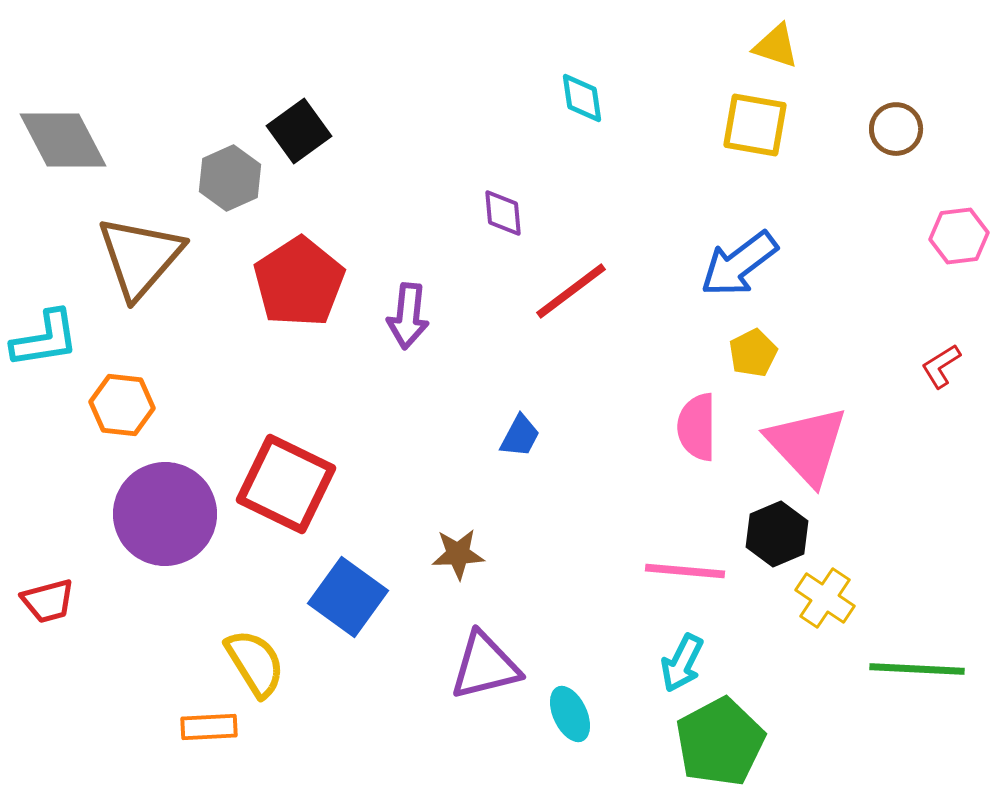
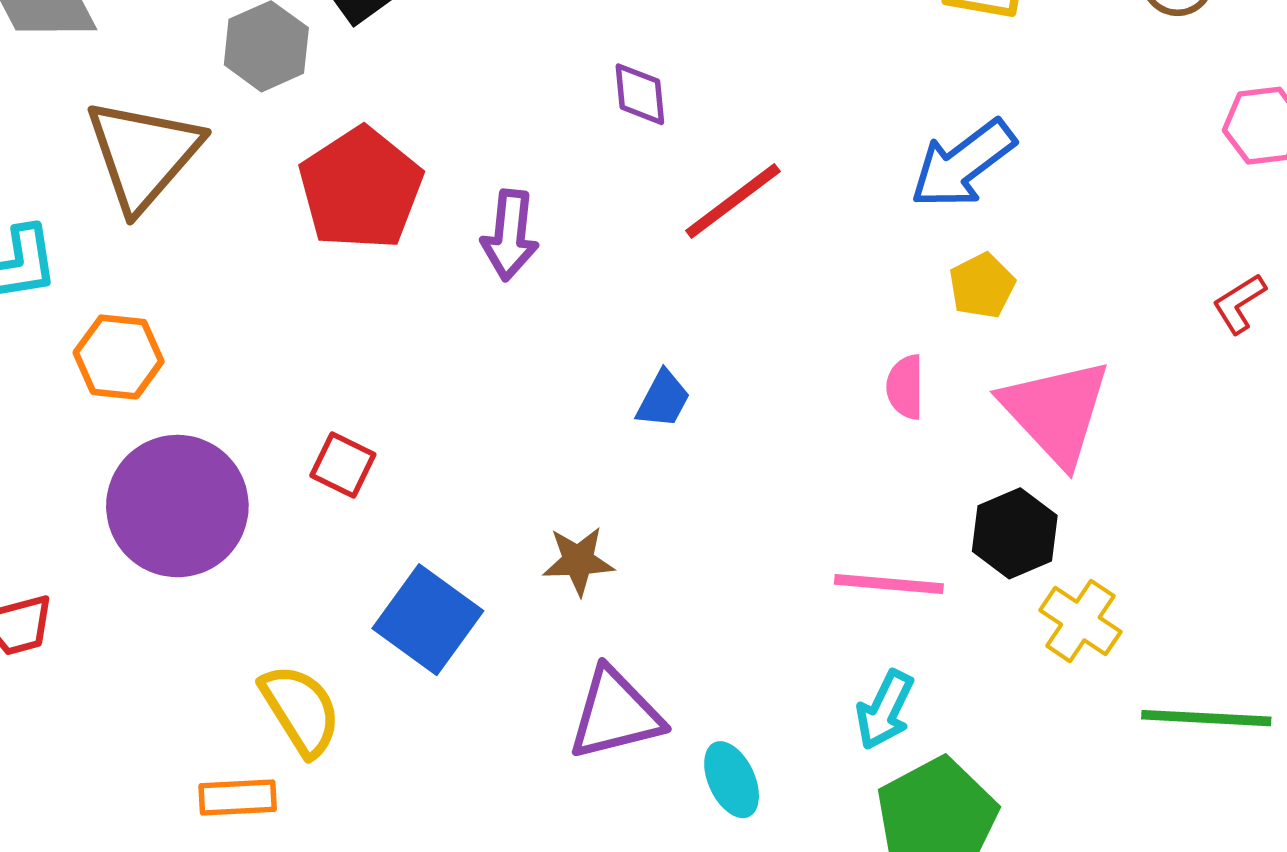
pink semicircle: (697, 427) -> (905, 387), size x0.7
red square: (286, 484) -> (343, 465), size x0.5

